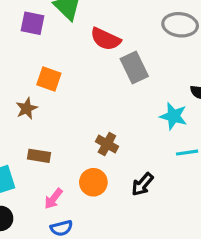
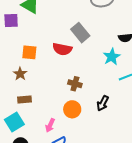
red semicircle: (105, 39) -> (62, 49), moved
cyan star: (173, 116) -> (112, 57), turned -30
brown rectangle: (39, 156) -> (25, 99), moved

